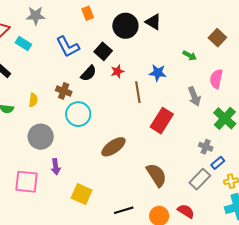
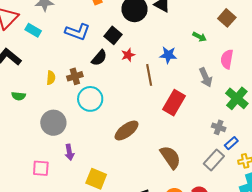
blue L-shape: (68, 47) -> (77, 32), turned -40
brown cross: (64, 91) -> (75, 76), turned -35
yellow semicircle: (33, 100) -> (51, 78), moved
pink square: (27, 182) -> (41, 168), size x0.7

